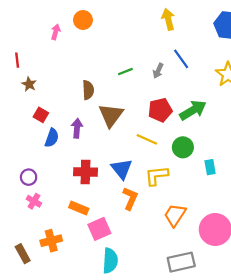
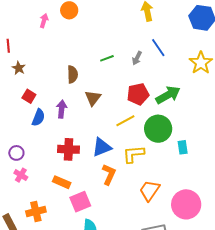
brown triangle: (111, 115) -> (93, 98), size x0.7
yellow line: (147, 139) -> (125, 121), turned -54
green circle: (183, 147) -> (158, 129), size x1.4
blue triangle: (122, 169) -> (102, 147), turned 45

